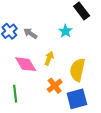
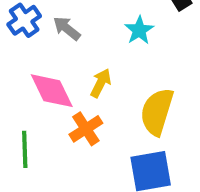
orange cross: (55, 86) -> (86, 129), moved

